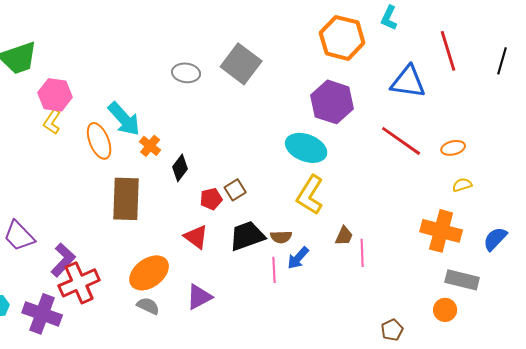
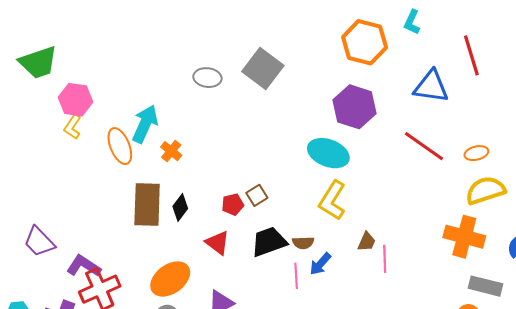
cyan arrow: (124, 119) -> (145, 124), turned -114
black diamond: (180, 168) -> (180, 207), moved
yellow semicircle: (462, 185) -> (485, 190), size x2.0
purple L-shape: (63, 260) -> (84, 266), turned -100

